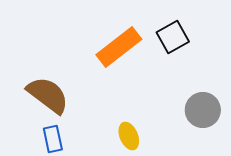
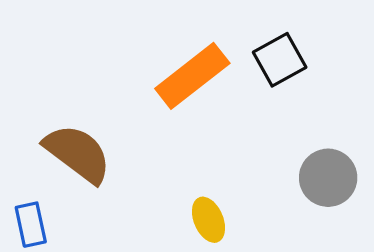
blue rectangle: (53, 139) -> (31, 225), moved

